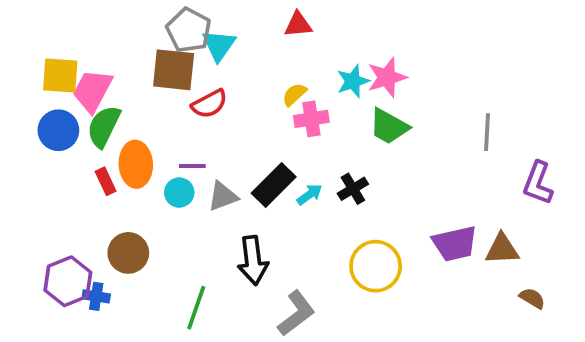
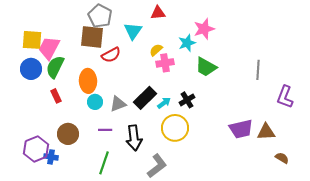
cyan triangle: (219, 45) -> (133, 31), moved
pink star: (387, 77) -> (204, 29), moved
orange ellipse: (136, 164) -> (88, 81), moved
purple line: (192, 166) -> (105, 130), moved
yellow circle: (376, 266) -> (175, 128), moved

